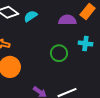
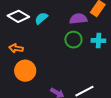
green circle: (59, 53) -> (73, 40), moved

